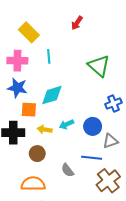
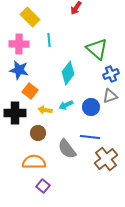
cyan diamond: (52, 95) -> (68, 73), moved, turned -35
blue cross: (113, 103) -> (111, 74), moved
orange square: (29, 110) -> (30, 91), turned 35
gray triangle: (110, 141) -> (110, 96), moved
gray semicircle: (68, 170) -> (67, 149), size x1.5

